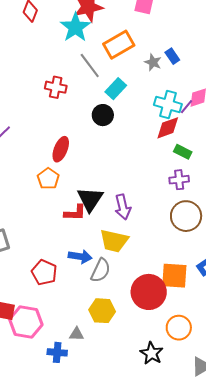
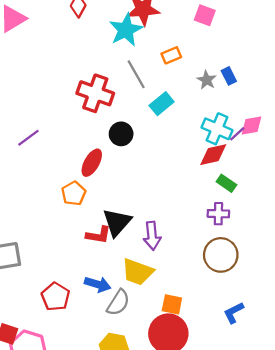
orange rectangle: (119, 45) -> (171, 55), size x0.6
red cross: (56, 87) -> (95, 93), size x1.5
black circle: (103, 115) -> (121, 134), moved
orange square: (174, 276) -> (172, 304), moved, size x0.7

